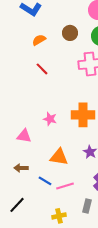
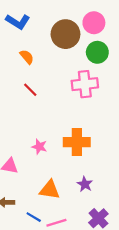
brown circle: (70, 33) -> (65, 34), moved, size x1.6
orange semicircle: (39, 40) -> (27, 57), turned 80

